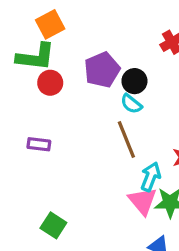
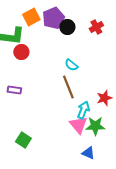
orange square: (50, 24) -> (31, 17), moved
purple pentagon: (102, 70) -> (53, 18), moved
black circle: (134, 81) -> (67, 27), moved

